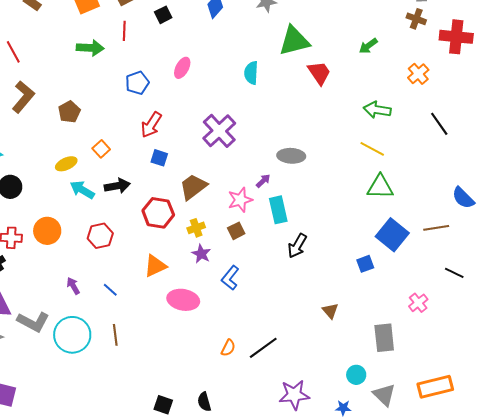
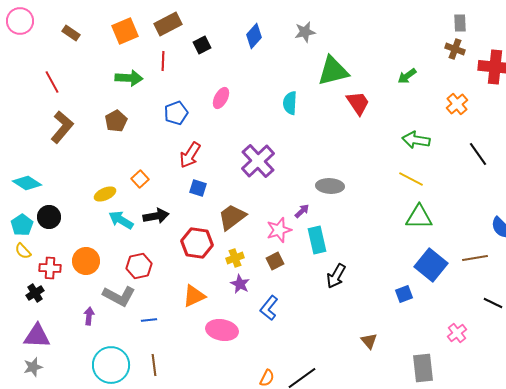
brown pentagon: (69, 112) -> (116, 121), moved
purple arrow: (73, 286) -> (89, 316), moved, turned 36
blue line: (110, 290) -> (149, 320), turned -49
gray L-shape: (33, 322) -> (119, 296), moved

